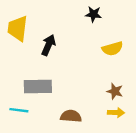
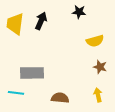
black arrow: (48, 45) -> (41, 21), moved
brown star: (115, 91) -> (100, 67), moved
yellow arrow: (116, 113) -> (98, 95), turned -104

